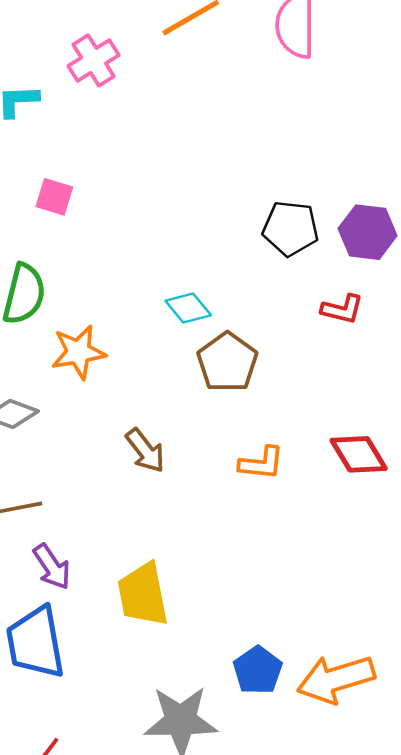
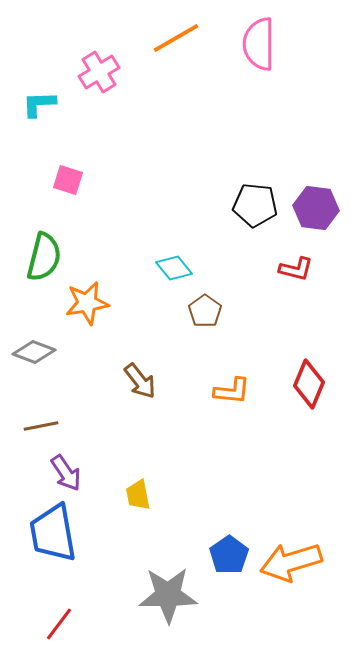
brown pentagon: (227, 362) -> (205, 311), size x0.7
red diamond: (359, 454) -> (309, 384), turned 54
yellow trapezoid: (143, 595) -> (138, 495), size x0.6

